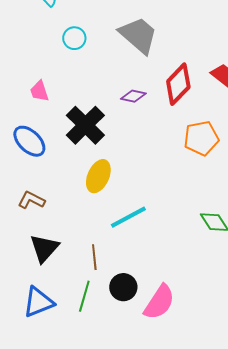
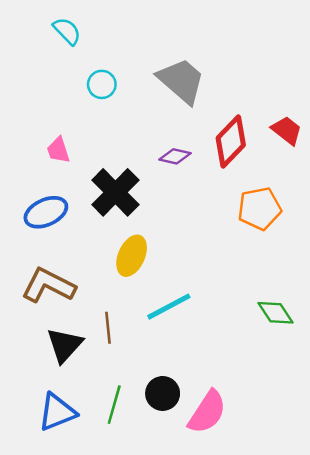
blue ellipse: (29, 141) -> (46, 212), turned -68
brown L-shape: (31, 200) -> (48, 285), size x1.6
brown line: (94, 257) -> (108, 328), moved

